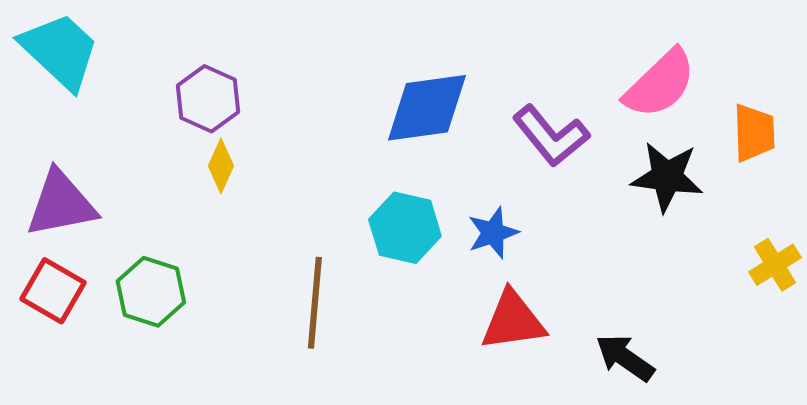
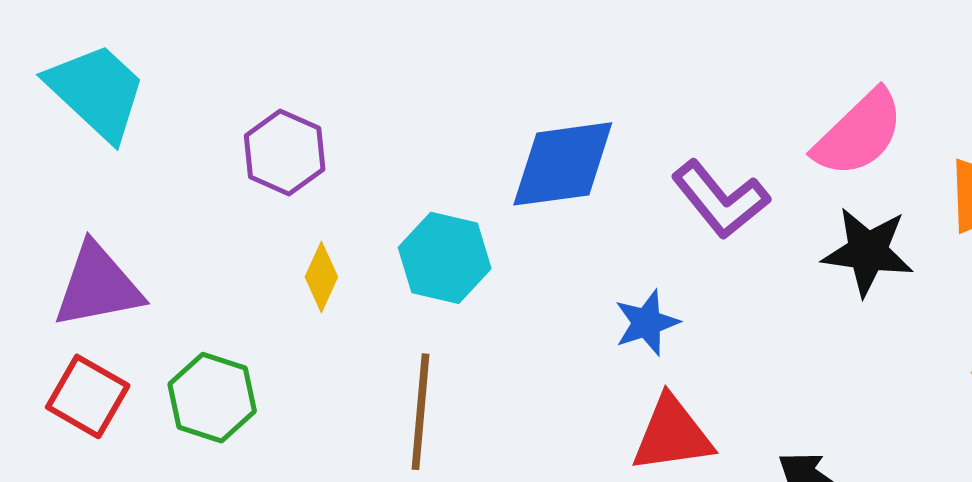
yellow diamond: (221, 166) -> (321, 277), moved
cyan hexagon: (405, 228) -> (445, 258), moved

